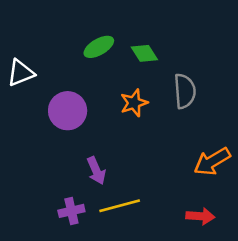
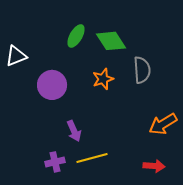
green ellipse: (99, 47) -> (76, 36), turned -30
green diamond: (144, 53) -> (111, 41), size x1.4

